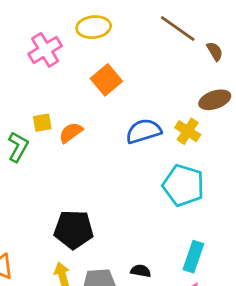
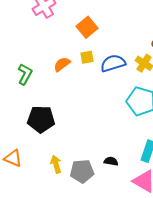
yellow square: (42, 123) -> (87, 57), moved
black pentagon: (74, 230) -> (41, 119), moved

